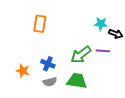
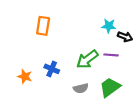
green trapezoid: (77, 81) -> (110, 87), moved, turned -45
gray semicircle: (50, 82) -> (81, 88), moved

